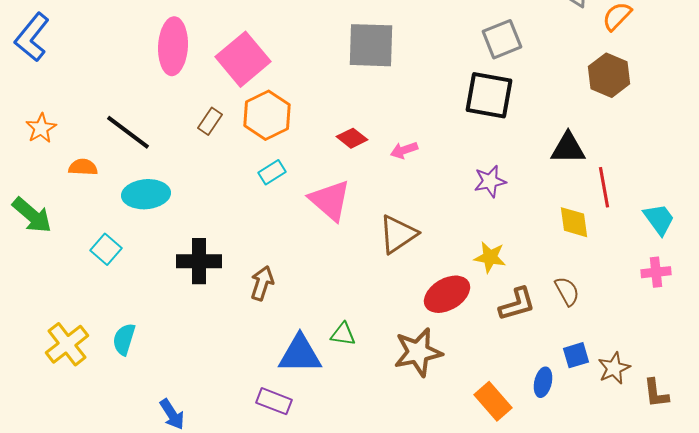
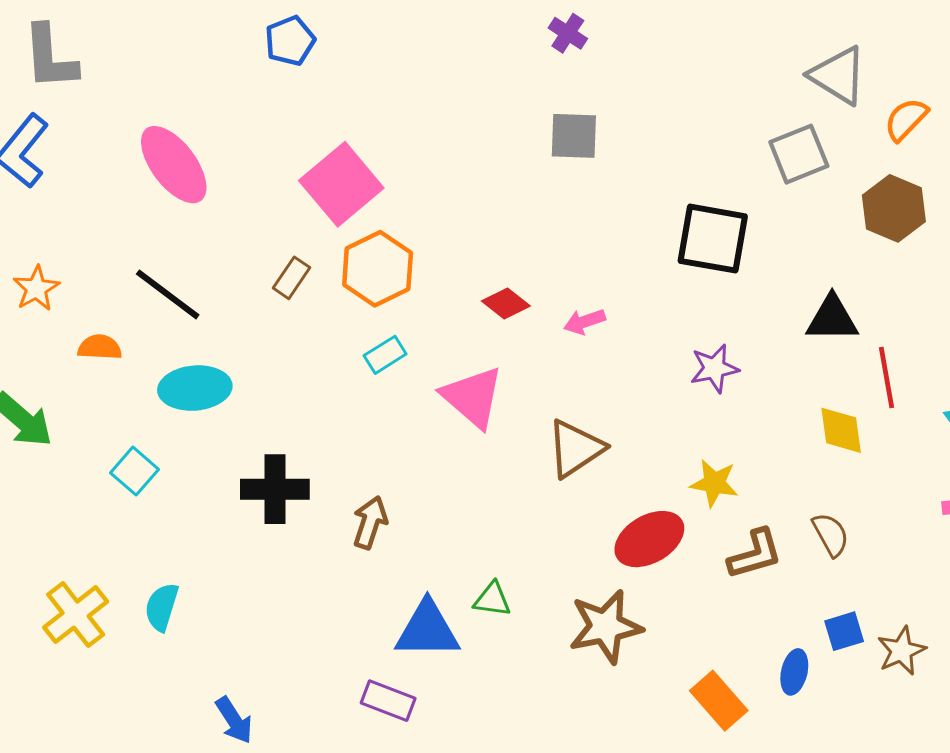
gray square: (502, 39) -> (799, 154), moved
gray square: (371, 45) -> (574, 136), moved, size x0.7
pink ellipse: (173, 46) -> (174, 165), moved, turned -40

